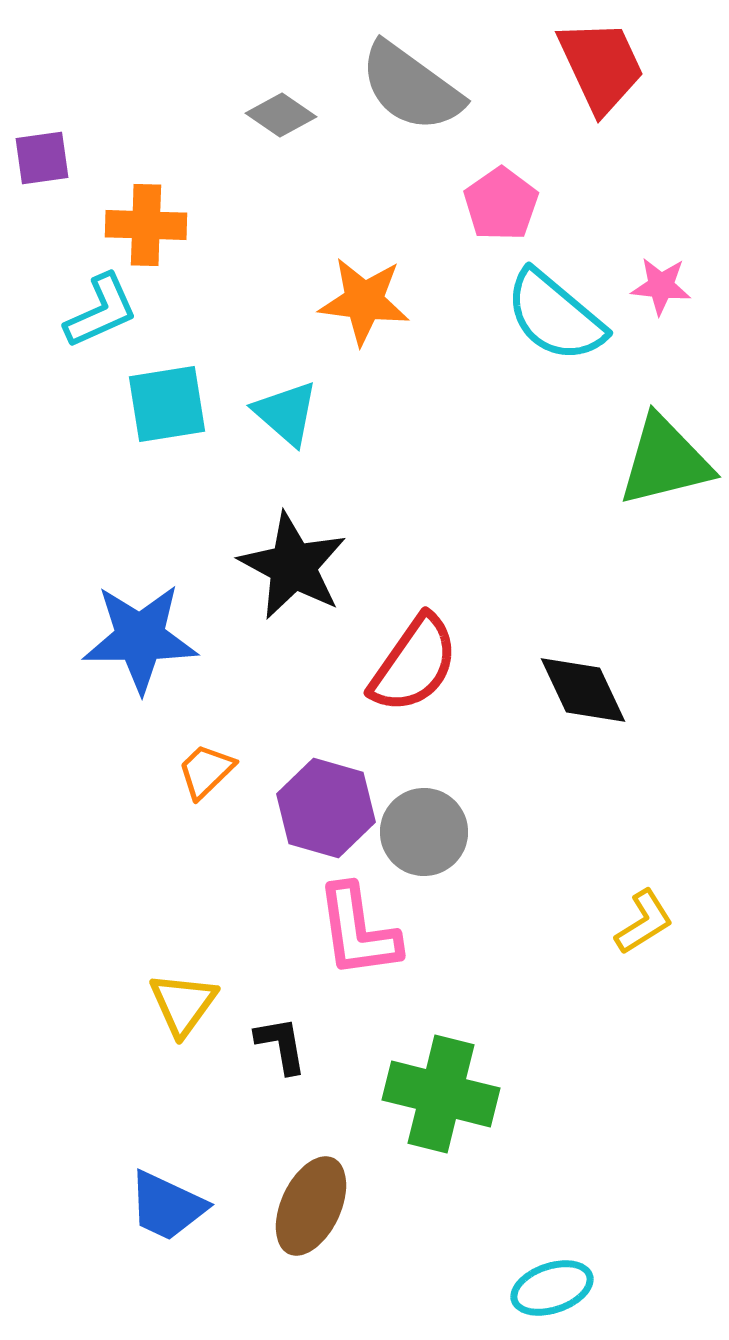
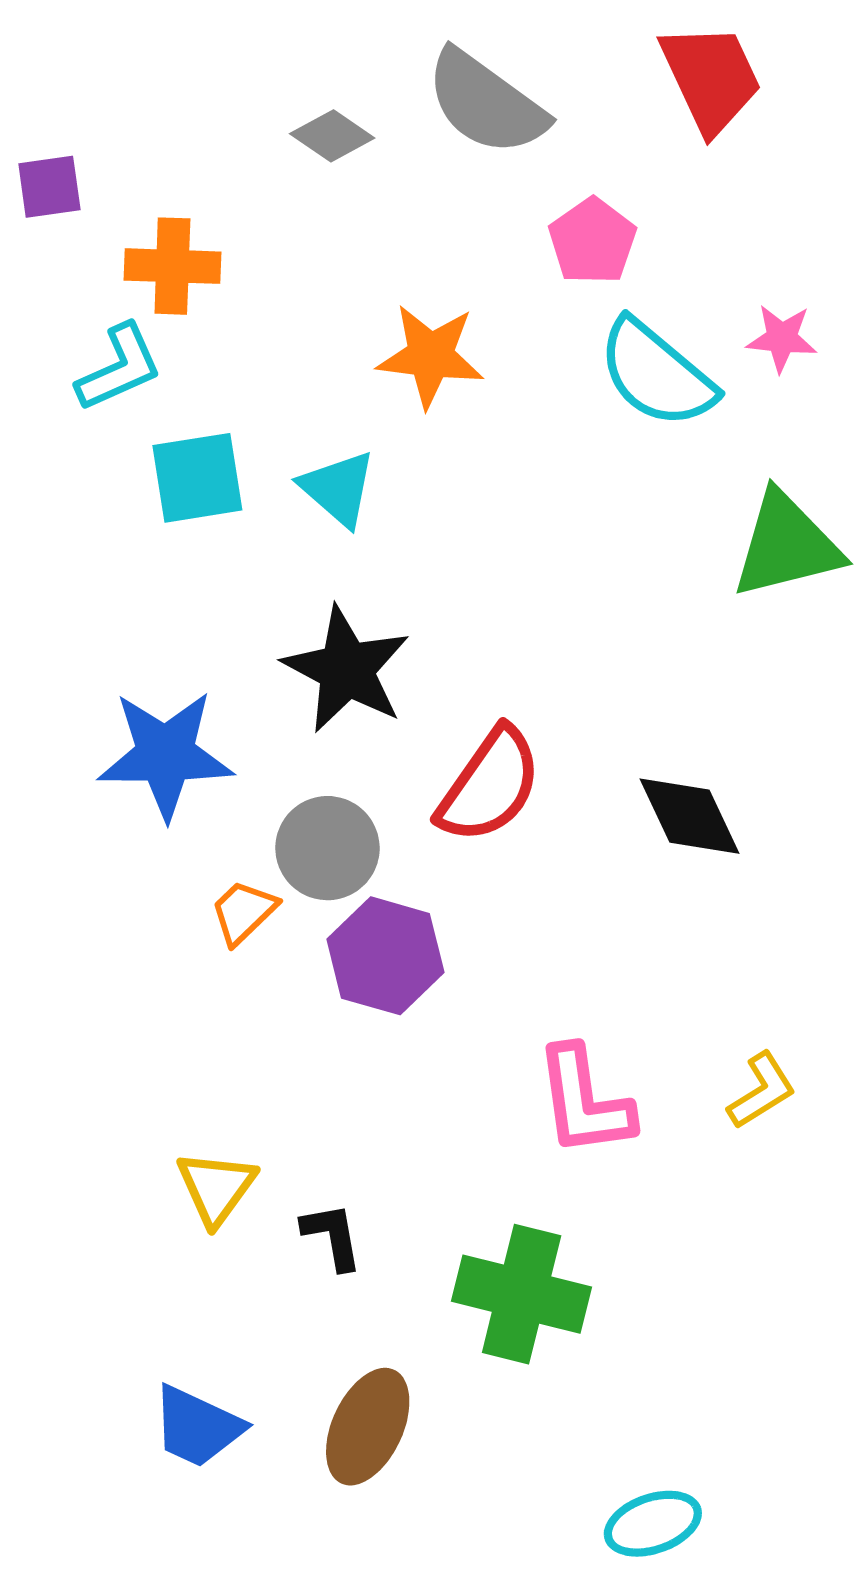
gray circle: (424, 832) -> (327, 848), moved
pink L-shape: (358, 931) -> (584, 1101), moved

